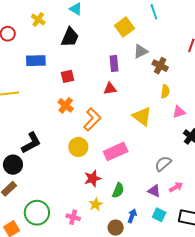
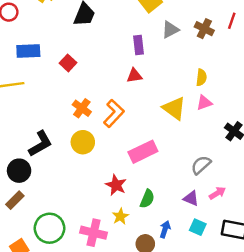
blue rectangle: (36, 61) -> (28, 51), moved
brown cross: (160, 66) -> (204, 29), moved
red square: (67, 76) -> (68, 63), moved, turned -32
orange cross: (66, 105) -> (82, 108), moved
pink triangle: (179, 112) -> (204, 103), moved
yellow circle: (78, 147) -> (83, 142), moved
red star: (93, 178) -> (116, 185), turned -30
pink cross: (73, 217) -> (94, 233), size x1.5

